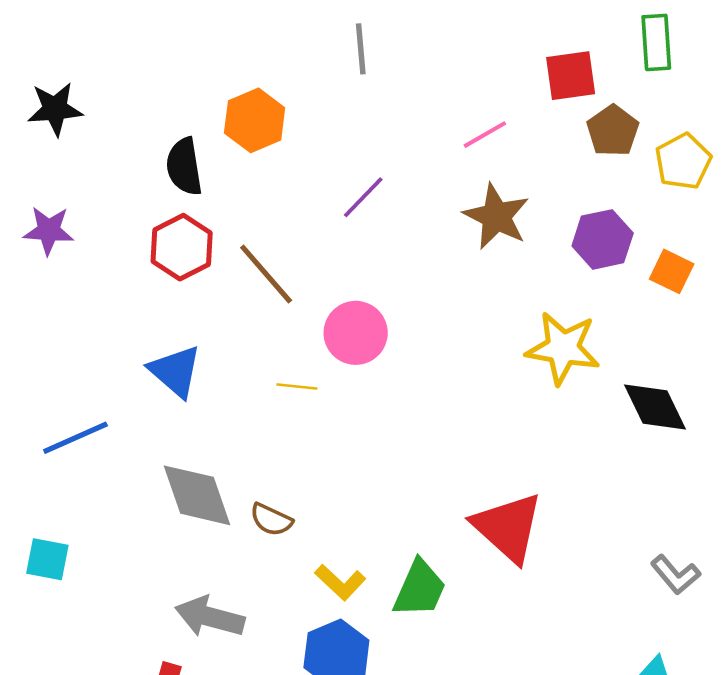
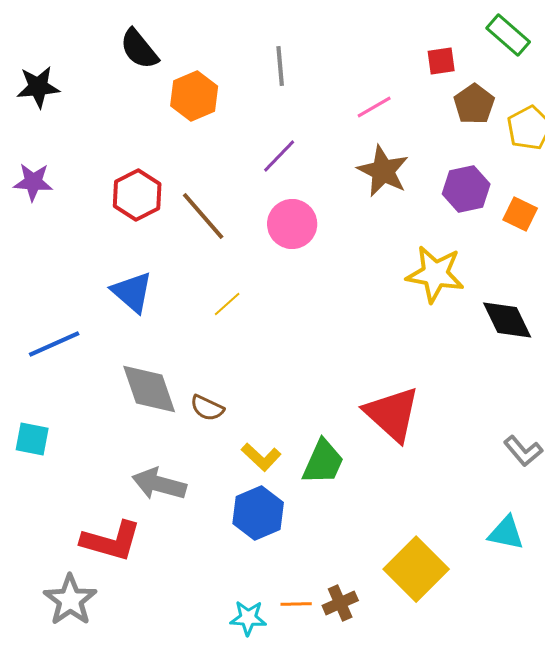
green rectangle: (656, 42) -> (508, 35), turned -45
gray line: (361, 49) -> (280, 66), moved
red square: (571, 76) -> (441, 61), size x0.7
black semicircle: (184, 167) -> (139, 49), moved, turned -30
pink circle: (356, 333) -> (292, 224), moved
yellow line: (297, 387) -> (227, 304), turned -48

